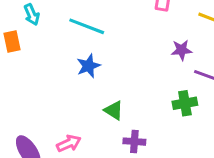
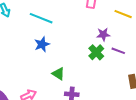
green cross: (185, 103) -> (96, 52), moved, turned -35

